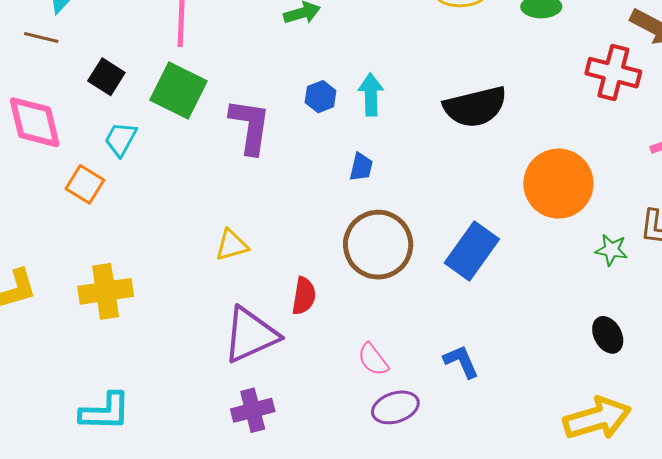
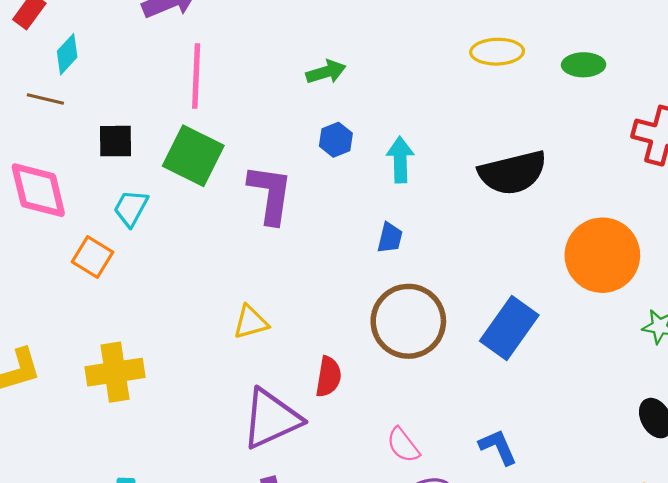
black square: (106, 77) -> (115, 141), turned -33
blue hexagon: (321, 97) -> (336, 140), moved

